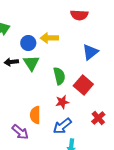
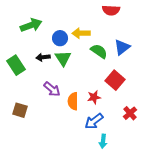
green semicircle: (59, 76) -> (99, 51), moved, turned -42
orange semicircle: (35, 115) -> (73, 101), moved
purple arrow: (20, 132) -> (52, 89), moved

